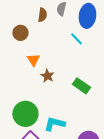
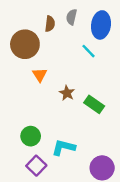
brown circle: (20, 33) -> (25, 44), size x1.6
brown star: (47, 76) -> (67, 93), moved
green circle: (25, 114) -> (31, 136), size x0.7

